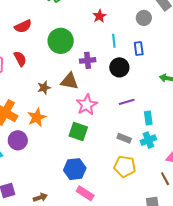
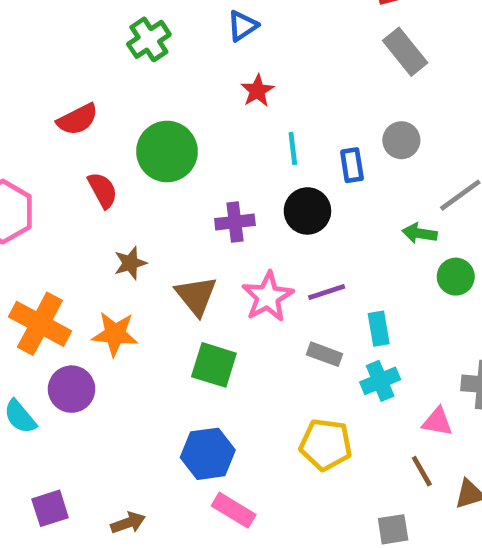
gray circle: (144, 18) -> (401, 140), moved
red semicircle: (20, 59) -> (103, 190), moved
purple cross: (88, 60) -> (235, 222), moved
brown triangle: (69, 81) -> (196, 296), moved, turned 42
pink star: (87, 105) -> (268, 297), moved
orange star: (37, 117) -> (115, 334), turned 30
gray rectangle: (124, 138) -> (325, 354), moved

